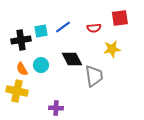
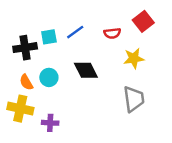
red square: (120, 18) -> (143, 21), turned -30
gray trapezoid: (94, 76) -> (134, 99), moved
purple cross: (56, 108) -> (50, 123), moved

